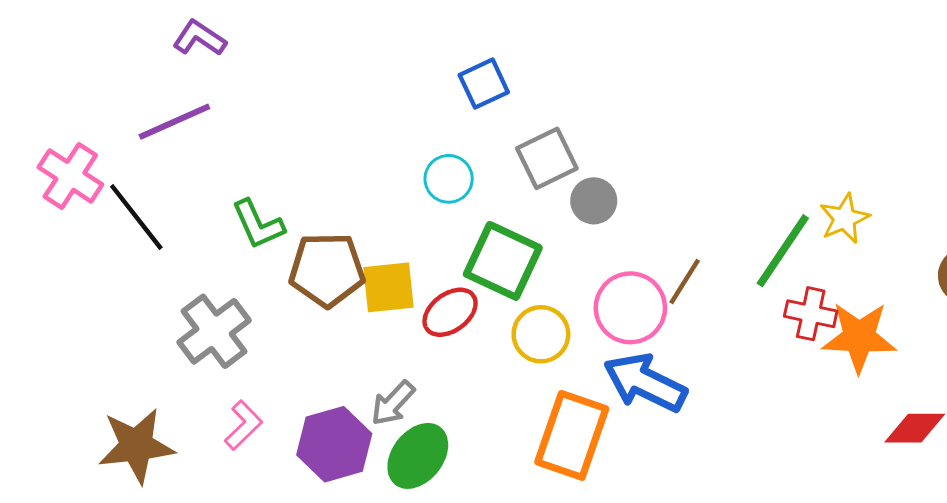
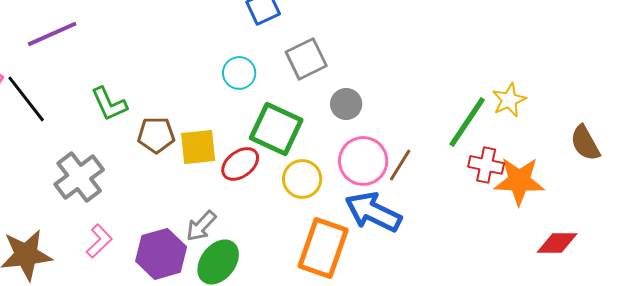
gray circle: (594, 201) -> (346, 104), moved
brown pentagon: (327, 270) -> (156, 135), size x0.7
brown line: (685, 281) -> (400, 165), moved

